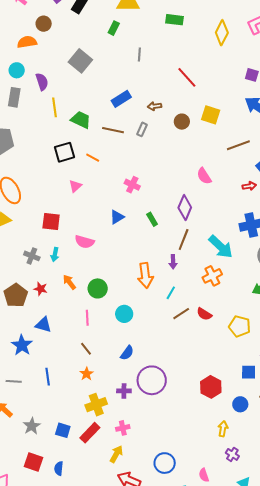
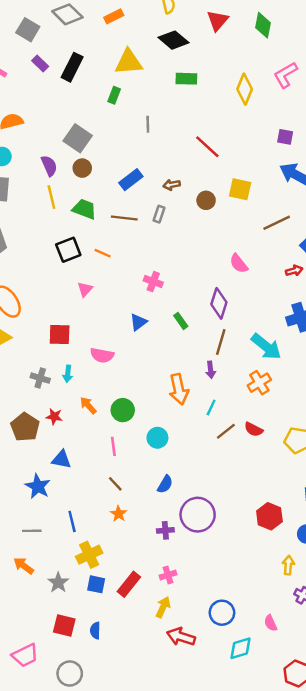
brown circle: (44, 24) -> (82, 168), moved
purple semicircle: (42, 82) -> (49, 166), moved
yellow cross: (96, 405) -> (89, 555), moved

